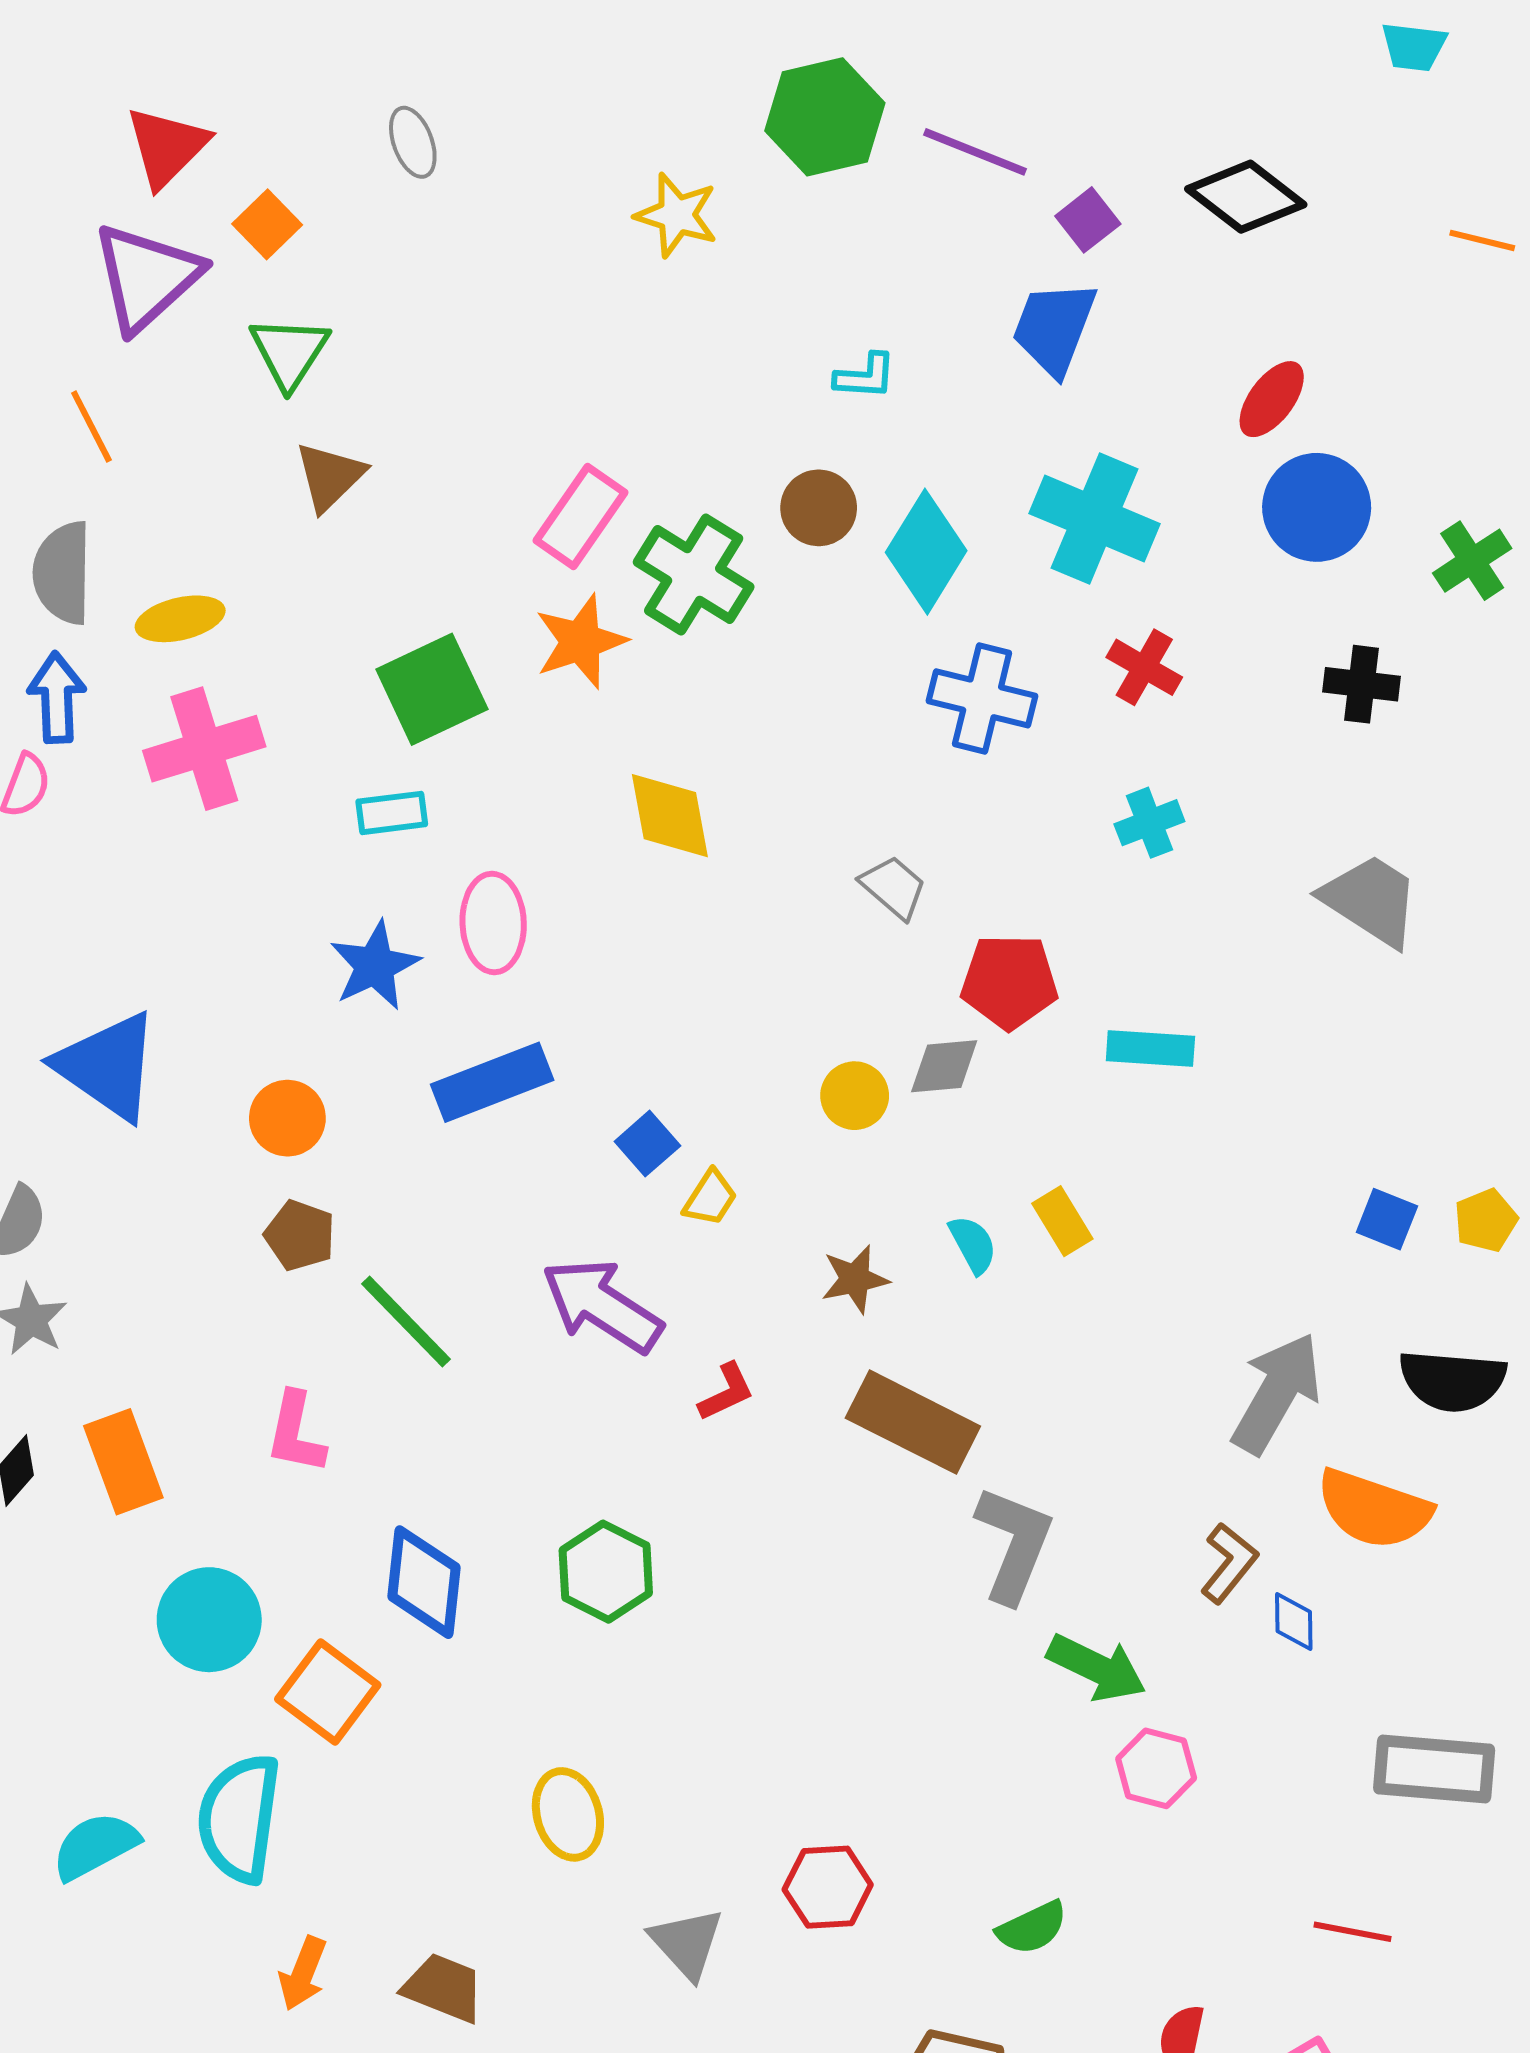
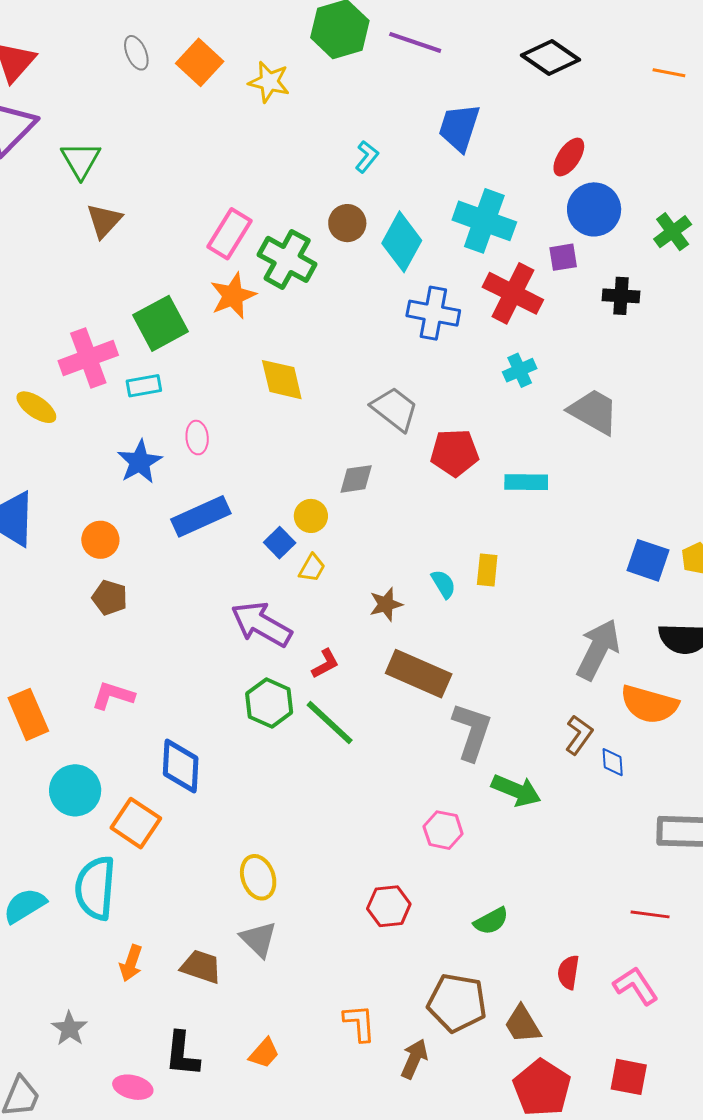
purple square: (1088, 220) -> (563, 257), moved, turned 32
orange square: (267, 224) -> (200, 62), moved, size x1.4
cyan L-shape: (865, 376) -> (367, 157), turned -52
yellow ellipse: (180, 619) -> (36, 407), moved, turned 51
red cross: (1144, 667) -> (513, 293), size x1.6
pink cross: (204, 749) -> (88, 358), moved
gray trapezoid: (893, 887) -> (395, 409), size x1.4
gray trapezoid: (1371, 900) -> (594, 412), moved
pink ellipse: (493, 923) -> (197, 438), size x0.7
gray diamond: (944, 1066) -> (356, 479), moved
yellow circle: (855, 1096) -> (311, 516), moved
blue square: (1387, 1219) -> (648, 560), size x1.4
yellow rectangle: (1062, 1221) -> (487, 570), turned 40
green line: (406, 1321) -> (330, 723), moved
pink L-shape: (296, 1433) -> (113, 696), turned 99
green hexagon: (606, 1572) -> (269, 703), moved
pink hexagon: (1156, 1768) -> (443, 830), moved
gray triangle: (687, 1943) -> (259, 939), moved

